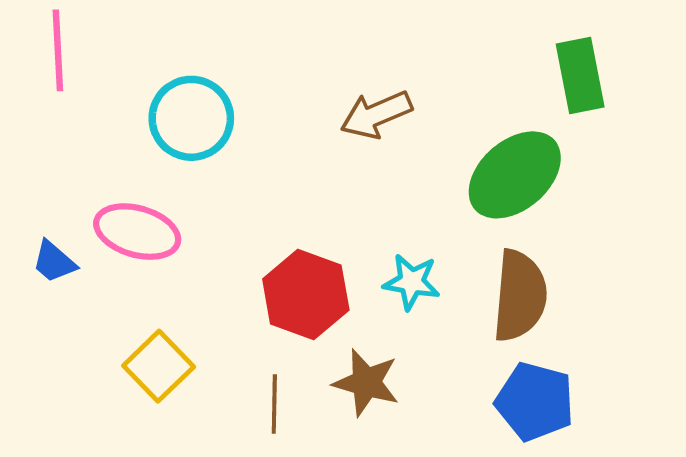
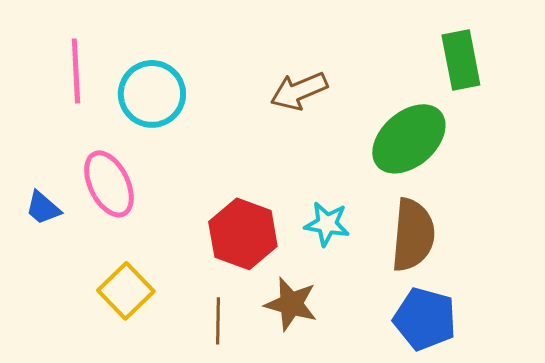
pink line: (58, 50) -> (76, 71), moved
pink ellipse: (137, 232) -> (109, 184), turned 48

